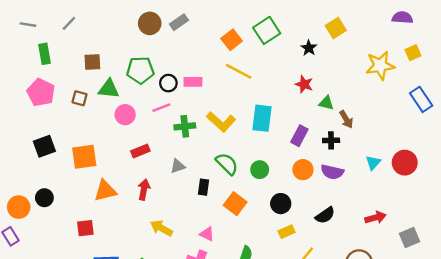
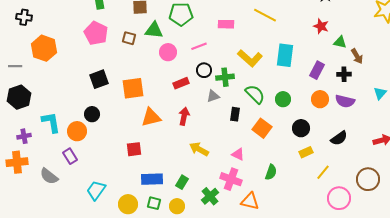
black circle: (168, 83) -> (204, 70), moved
green cross: (185, 126) -> (225, 77), moved
black circle: (44, 198) -> (92, 114), moved

